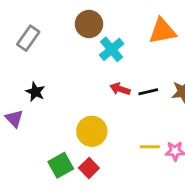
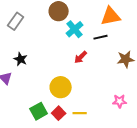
red arrow: (120, 89) -> (81, 57), turned -64
black line: (148, 92) -> (101, 37), moved
yellow line: (150, 147) -> (80, 113), moved

